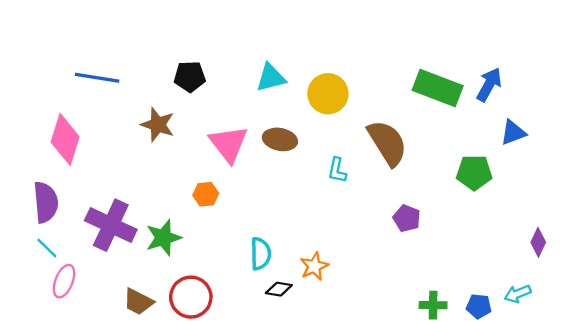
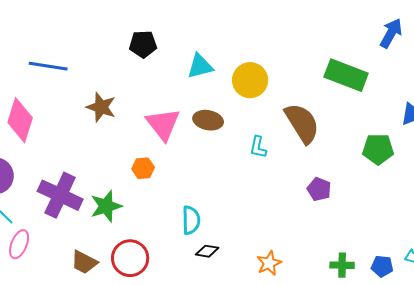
black pentagon: (190, 77) -> (143, 44), moved
blue arrow: (489, 85) -> (391, 33), moved
orange star: (314, 266) -> (269, 263), moved

